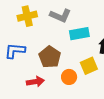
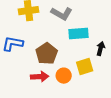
red arrow: (35, 82) -> (40, 77), moved

